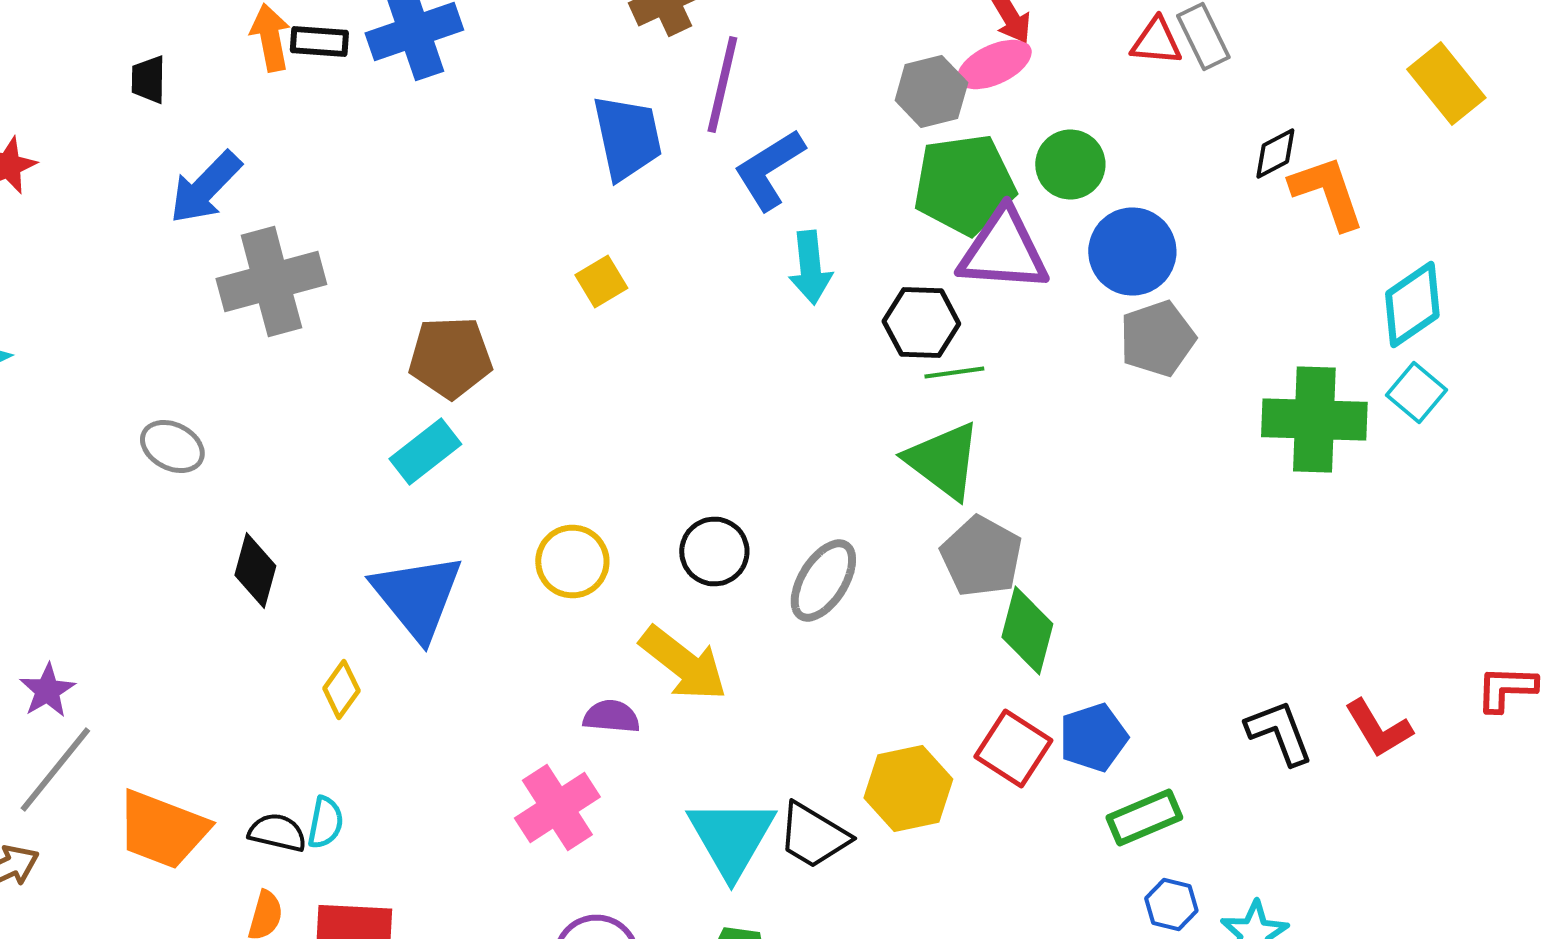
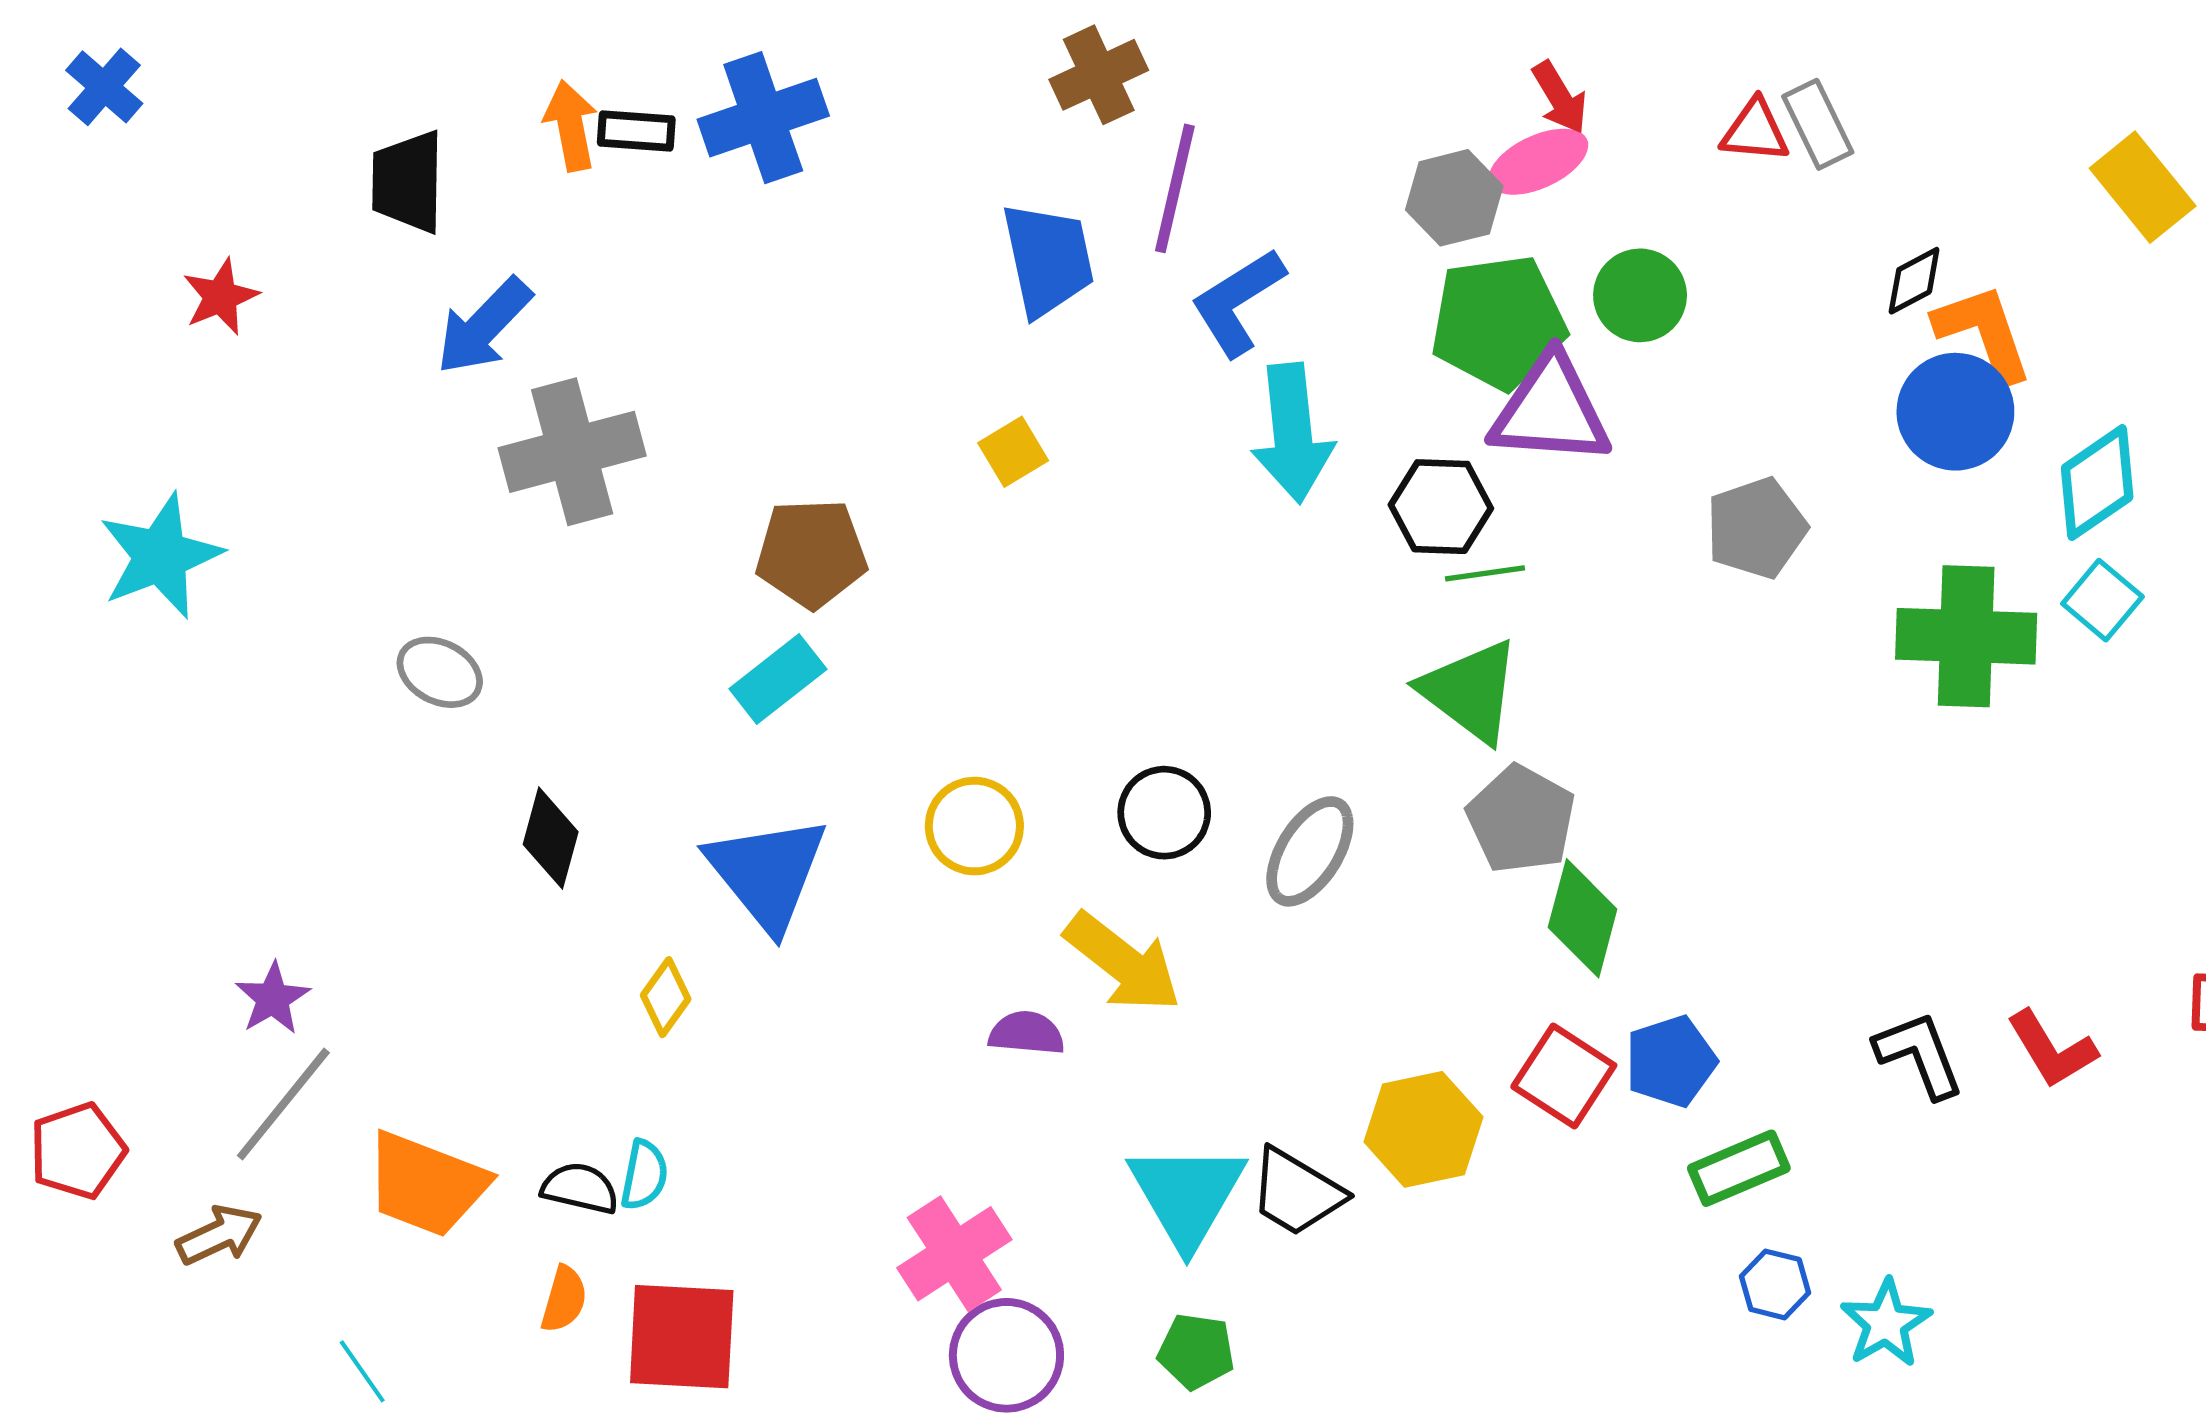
black trapezoid: (148, 80) -> (408, 182), size x1.6
blue circle: (1132, 252) -> (1955, 412), moved
cyan arrow: (810, 268) -> (1292, 433), size x1.4
pink cross: (557, 808) -> (954, 1254), moved

